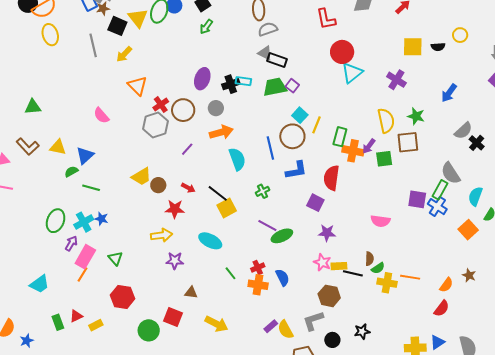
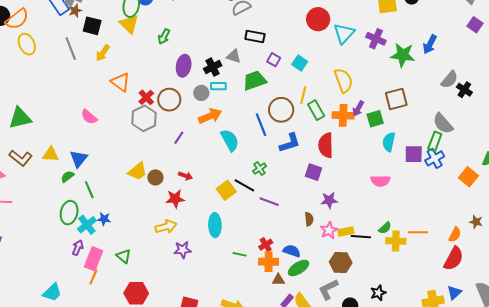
yellow triangle: (138, 18) -> (129, 24), moved
green arrow: (206, 27) -> (164, 37), moved
gray triangle: (265, 53) -> (234, 56), moved
cyan triangle: (352, 73) -> (344, 33), moved
cyan rectangle: (243, 81) -> (218, 86), moved
green trapezoid: (275, 87) -> (254, 81), moved
green triangle: (33, 107) -> (20, 118), size x1.4
cyan square: (300, 115) -> (300, 63), moved
green star: (416, 116) -> (403, 55), moved, size x1.4
yellow semicircle: (386, 121) -> (343, 80), moved
green rectangle: (340, 137) -> (316, 110), moved, turned -36
green line: (91, 188) -> (89, 190), turned 60
black line: (218, 193) -> (244, 185), moved
cyan semicircle: (475, 196) -> (389, 142), moved
blue cross: (437, 207) -> (435, 158), turned 36
green ellipse: (56, 221) -> (69, 213), moved
green ellipse: (282, 236) -> (298, 268), moved
cyan ellipse: (210, 241) -> (215, 225), turned 70
brown semicircle: (369, 259) -> (309, 219), moved
pink star: (322, 262) -> (329, 230), turned 30
green line: (230, 273) -> (240, 254), turned -32
blue semicircle: (282, 277) -> (292, 251), turned -36
brown triangle: (191, 293) -> (278, 280), moved
red semicircle: (442, 308) -> (454, 259), size x1.4

